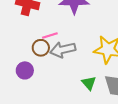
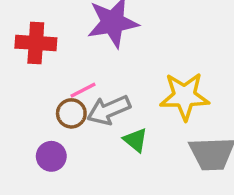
green triangle: (89, 83) -> (135, 140), moved

